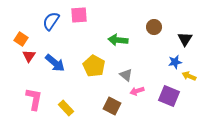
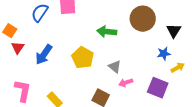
brown circle: (154, 27) -> (143, 19), size x1.6
blue arrow: (55, 63) -> (44, 55), turned 85
yellow arrow: (189, 76) -> (178, 68), turned 128

